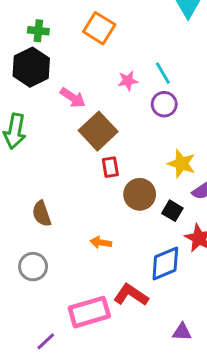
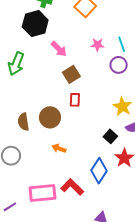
brown square: (98, 131) -> (71, 74), size x0.7
brown circle: (140, 194) -> (50, 117), moved
blue diamond: (165, 263) -> (99, 171), turned -45

